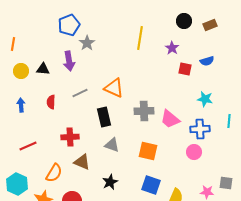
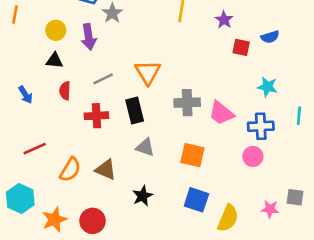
black triangle: (43, 69) -> (54, 61), moved
yellow circle: (21, 71) -> (56, 30), moved
orange triangle: (114, 88) -> (148, 72), turned 35
blue arrow: (21, 105) -> (26, 95), turned 152
red cross: (70, 137) -> (96, 116), moved
orange semicircle: (54, 173) -> (70, 170), moved

